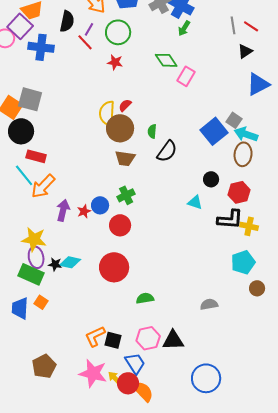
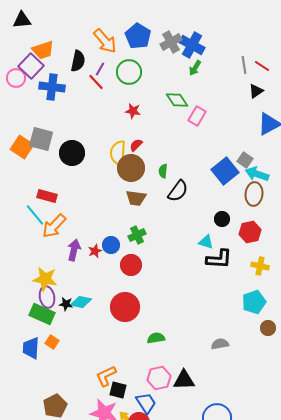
red star: (115, 62) -> (133, 111), moved
black circle: (21, 131) -> (72, 153), moved
black L-shape: (230, 219) -> (219, 259), moved
black square: (113, 340) -> (118, 390), moved

